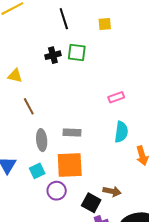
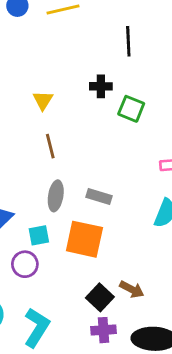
green square: (77, 52) -> (131, 109), moved
yellow triangle: (15, 76) -> (43, 100), turned 35
purple circle: (57, 191) -> (25, 264), moved

